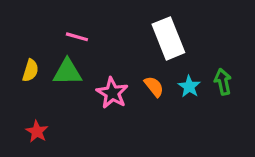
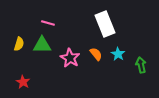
green arrow: (223, 82) -> (141, 65), moved

